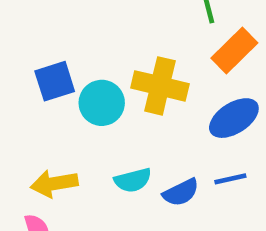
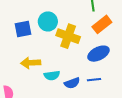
cyan circle: (102, 103) -> (48, 21), moved
yellow arrow: (54, 184) -> (31, 63), moved

